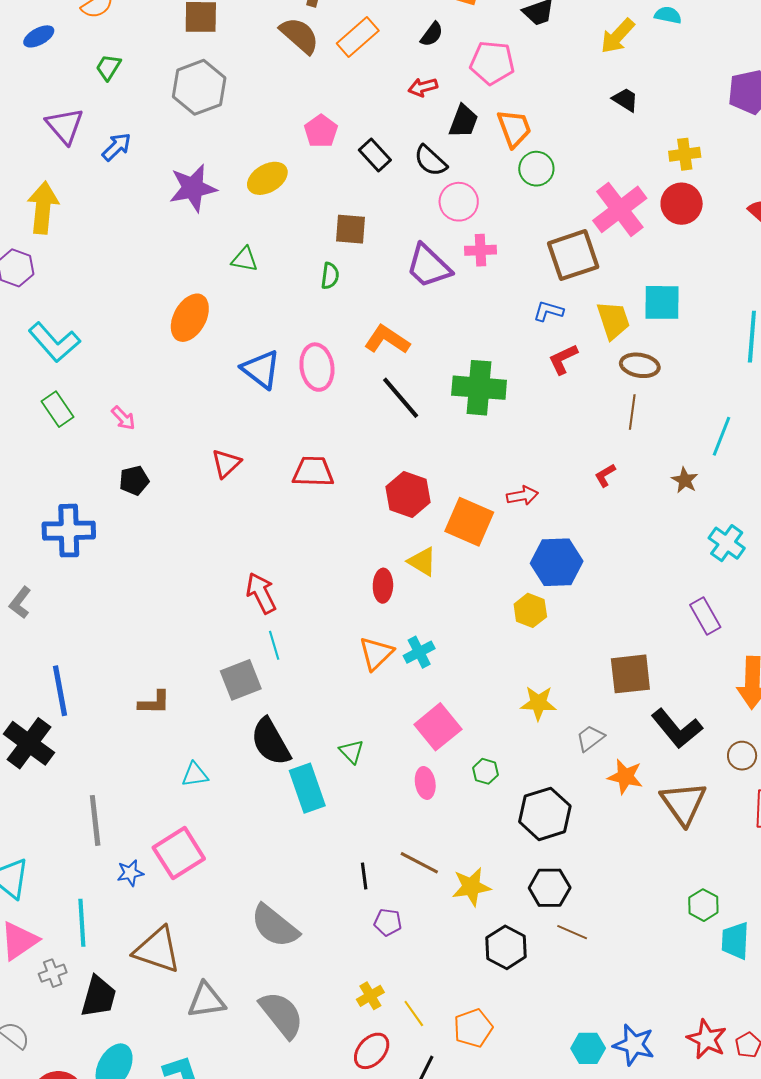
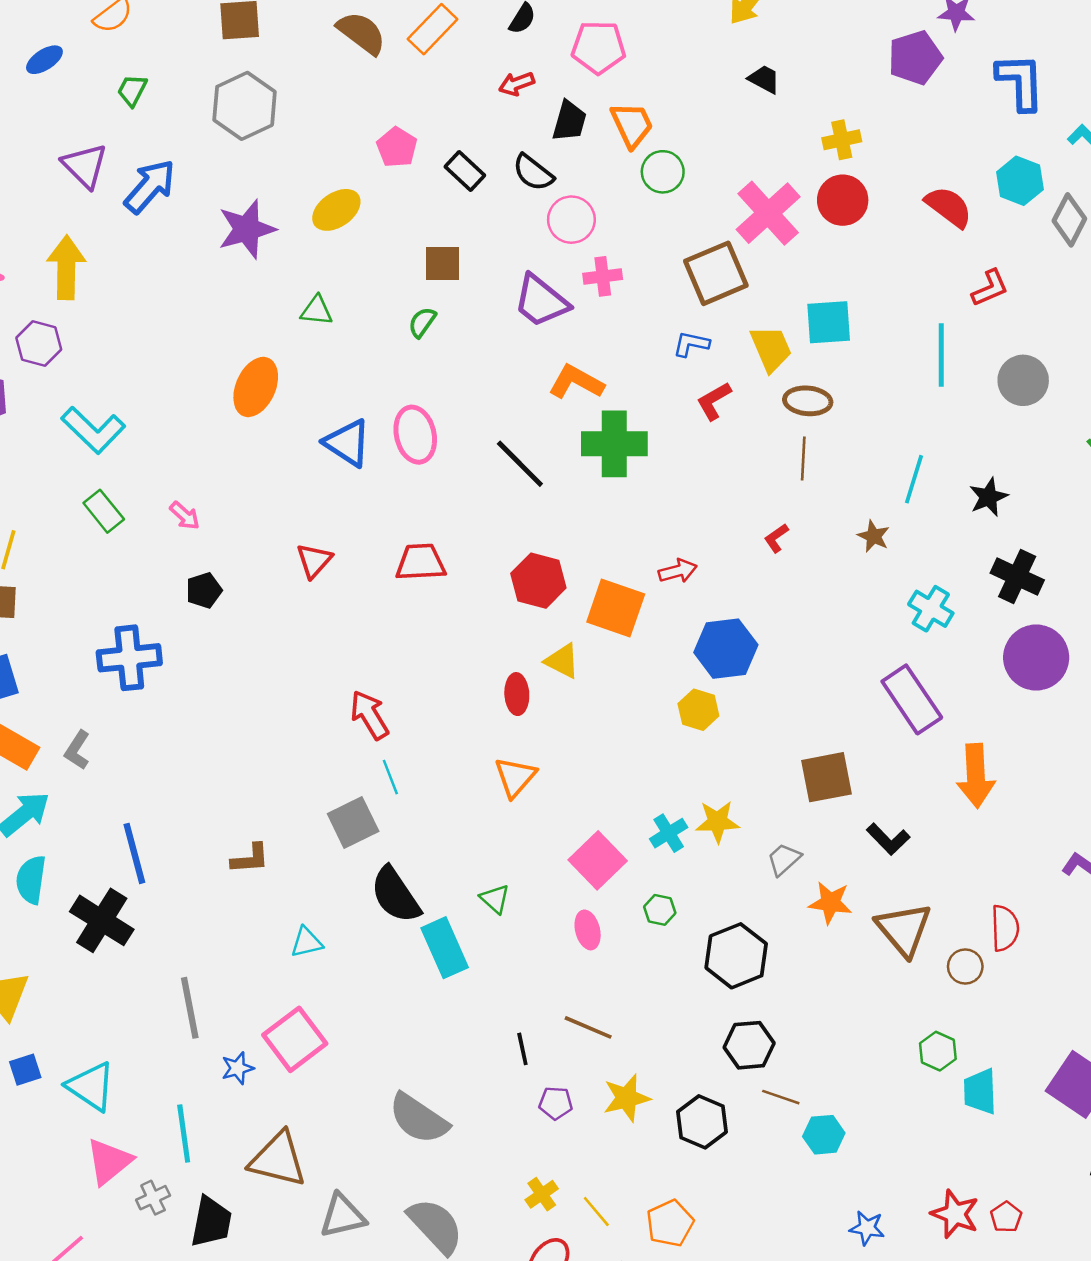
blue arrow: (116, 147) -> (150, 186), size x1.5
green semicircle: (330, 276) -> (422, 322), turned -148
orange L-shape: (387, 340) -> (576, 382), moved
purple rectangle: (705, 616) -> (912, 699), size x1.5
cyan cross: (419, 652) -> (669, 833), moved
black L-shape: (677, 729) -> (888, 839), size x0.7
brown circle: (742, 756) -> (965, 966), moved
yellow star: (471, 887) -> (627, 1098), moved
blue star: (634, 1045) -> (867, 1228), size x0.7
cyan hexagon: (588, 1048) -> (824, 1135), moved

